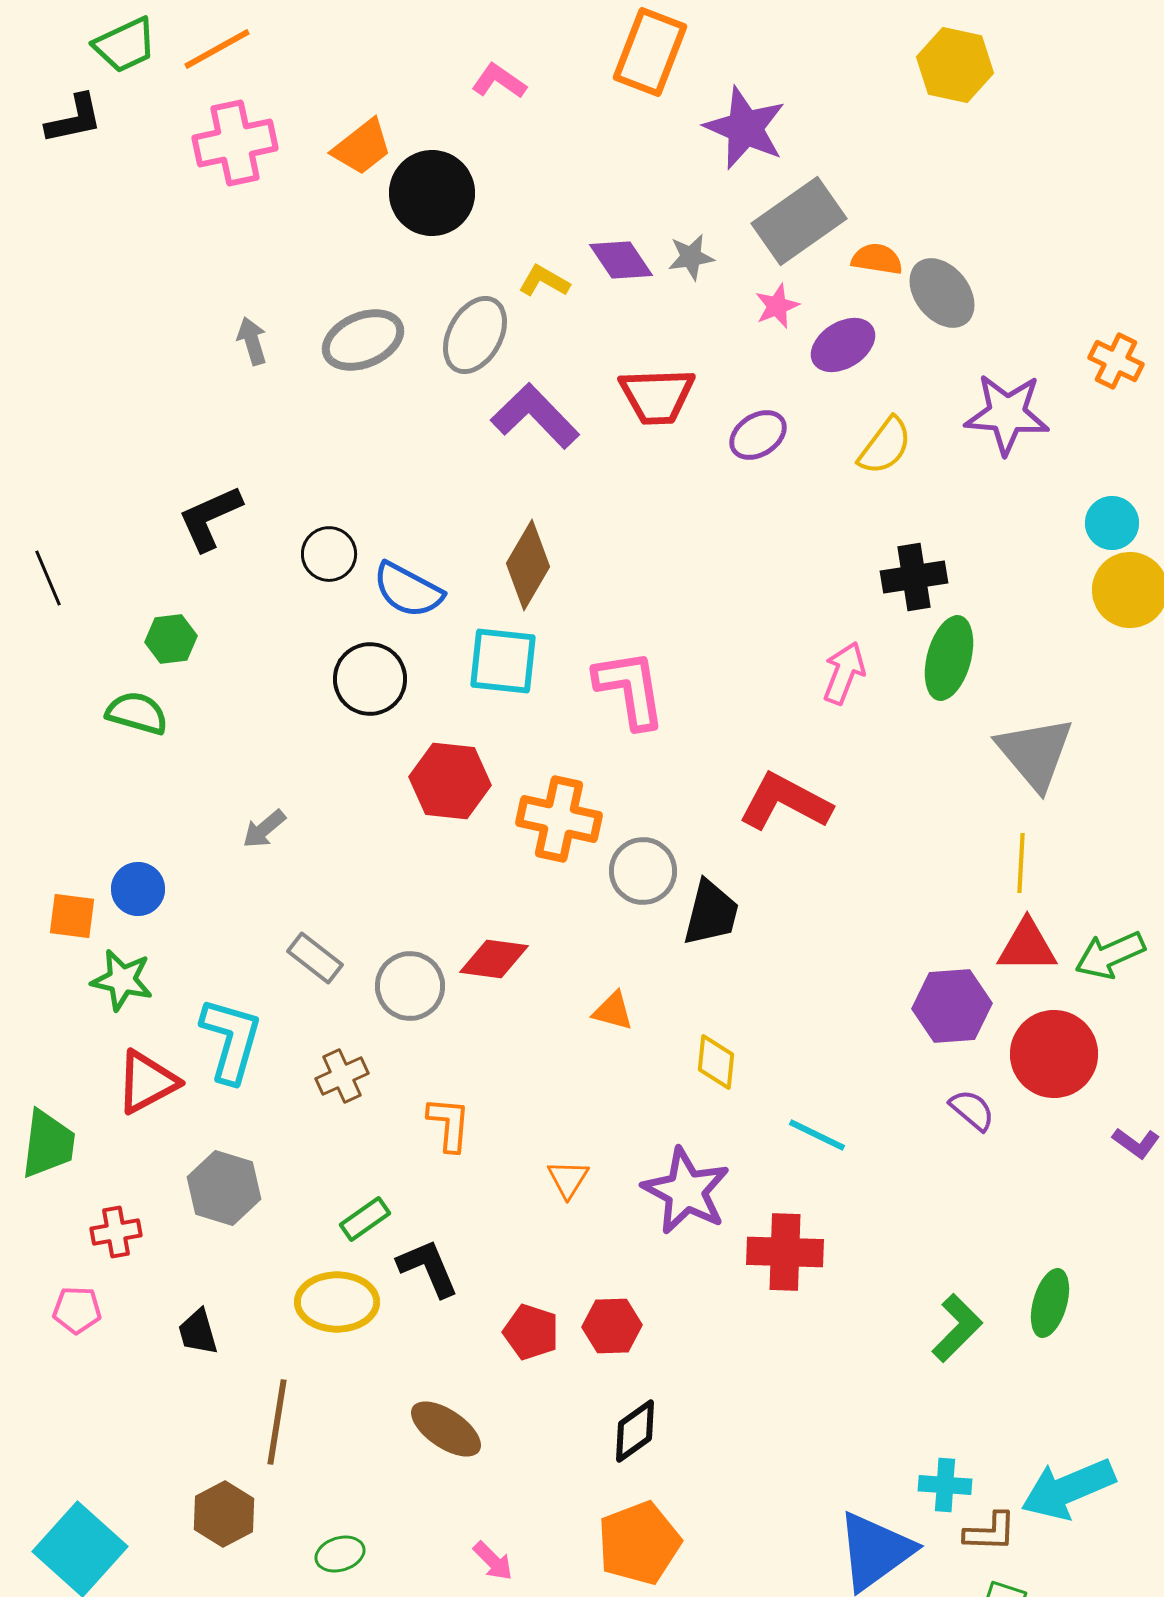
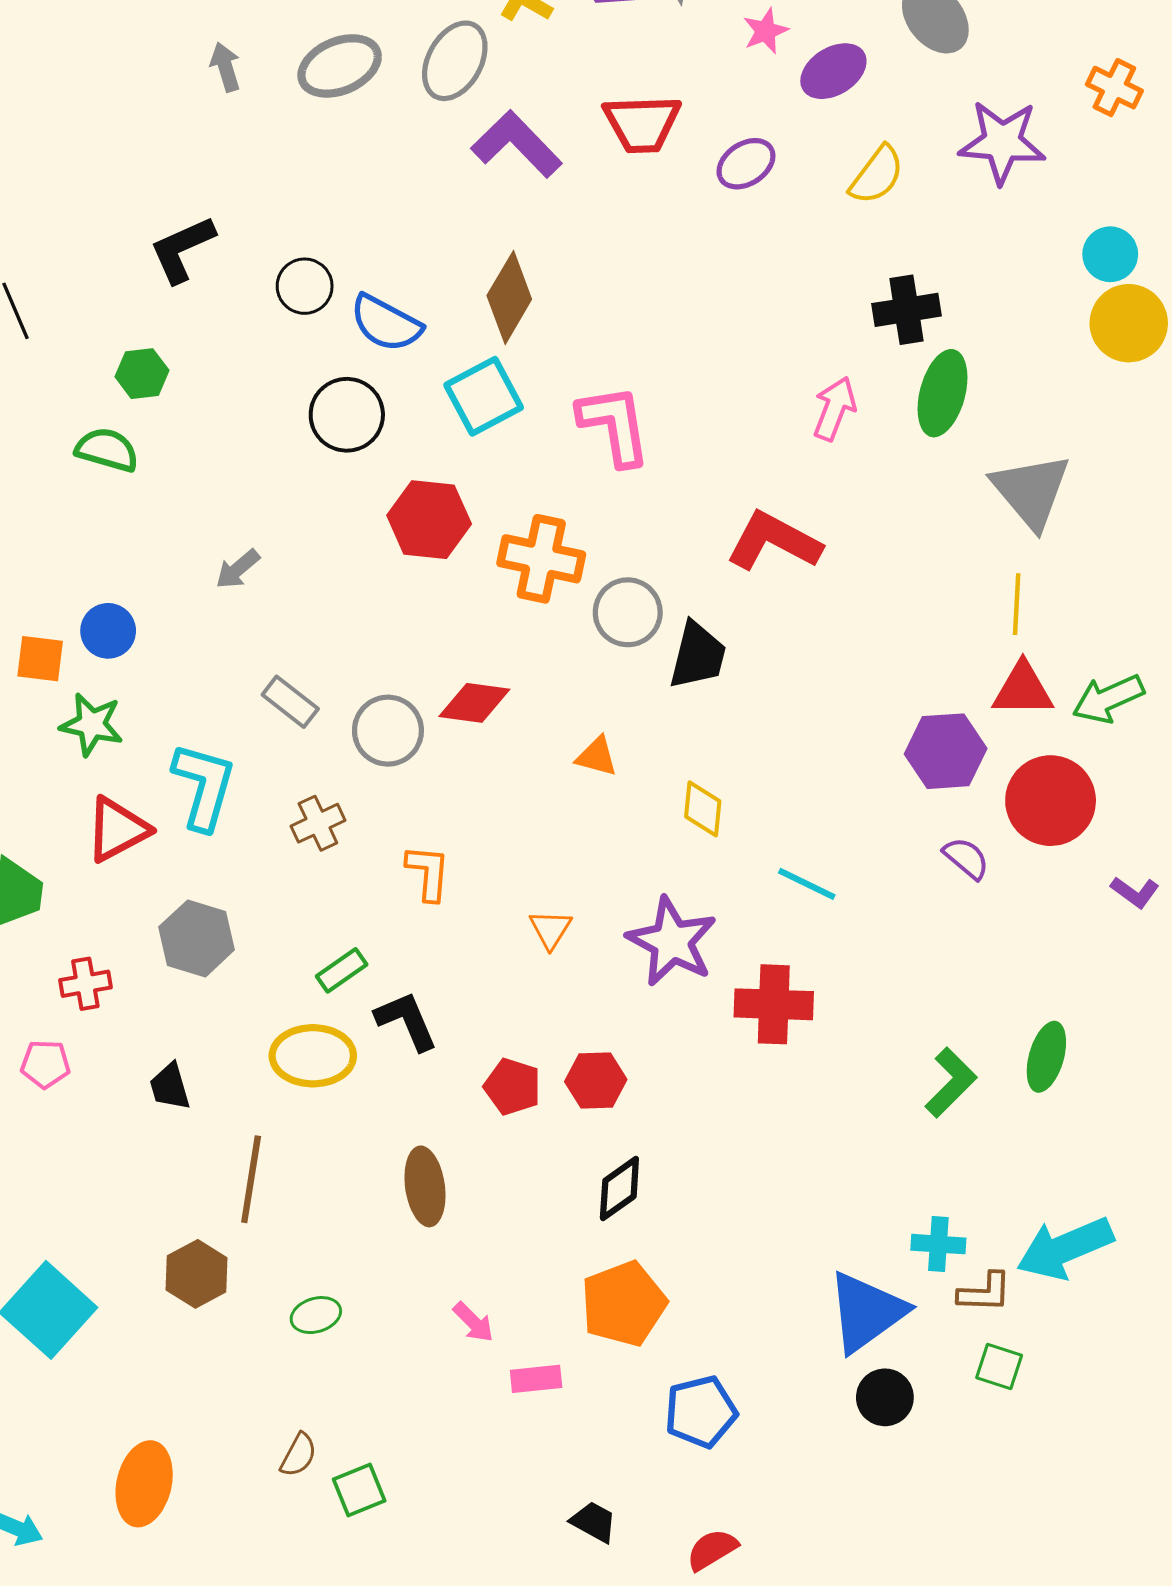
cyan square: (503, 661) -> (484, 396), turned -34
brown ellipse: (446, 1429) -> (425, 1186), turned 48

